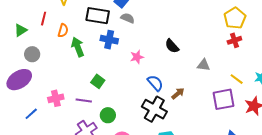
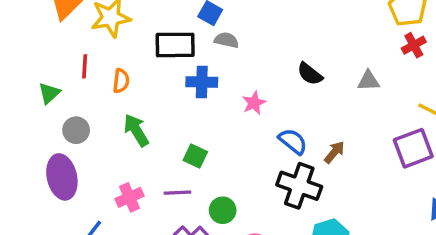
green arrow: (78, 47) -> (136, 130), moved
gray triangle: (203, 65) -> (368, 81), moved
purple ellipse: (19, 80) -> (62, 177), turned -60

